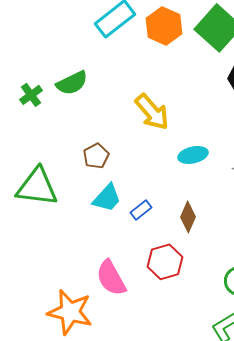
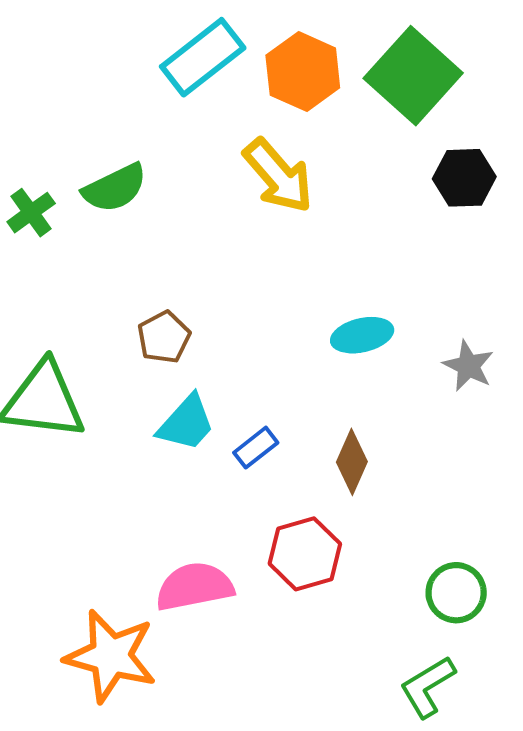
yellow arrow: (152, 112) -> (278, 176), moved
pink semicircle: (111, 278) -> (195, 587), turned 108

